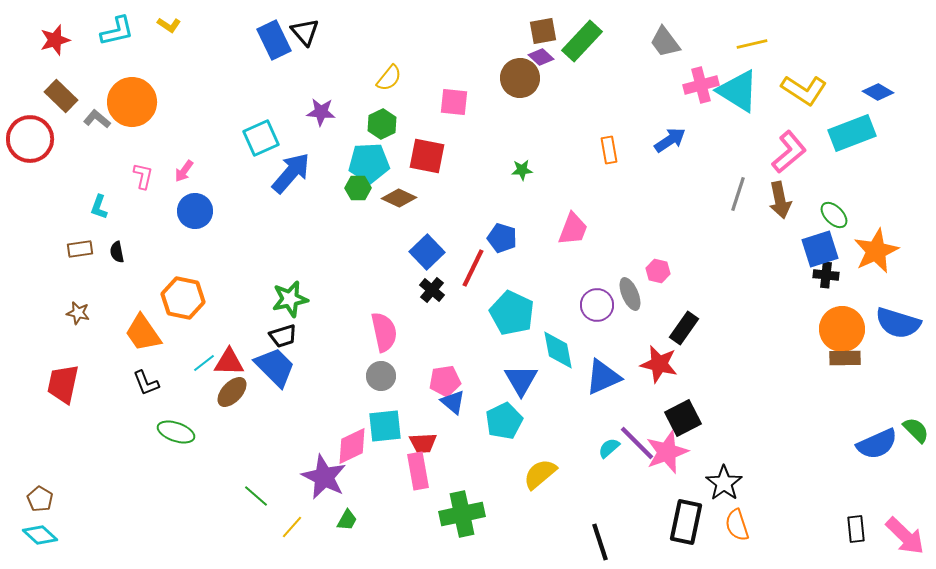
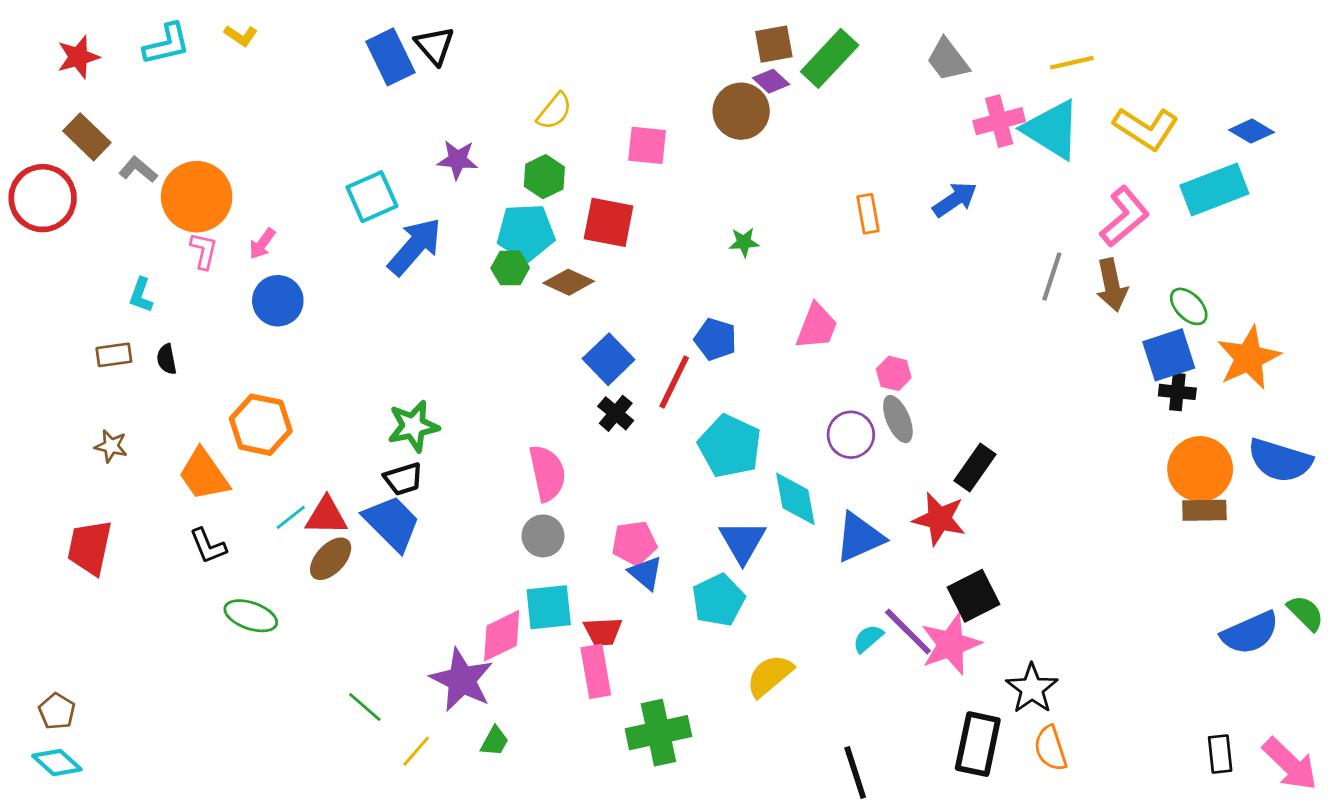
orange circle: (132, 102) -> (197, 197), moved
pink hexagon: (658, 271) -> (894, 373), moved

